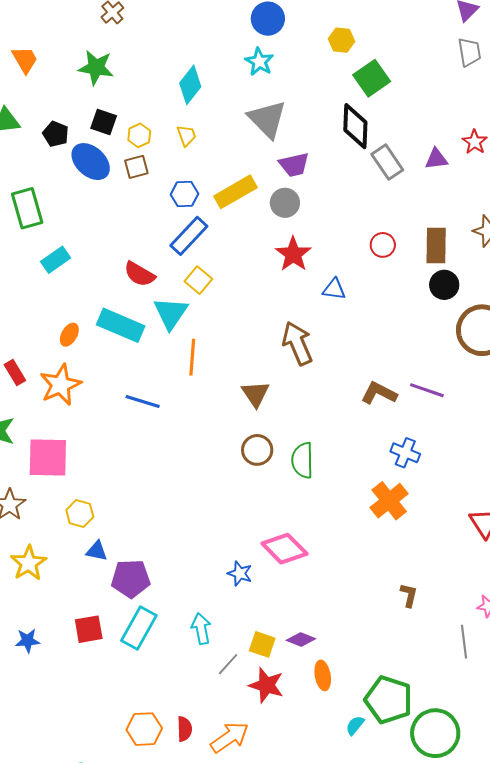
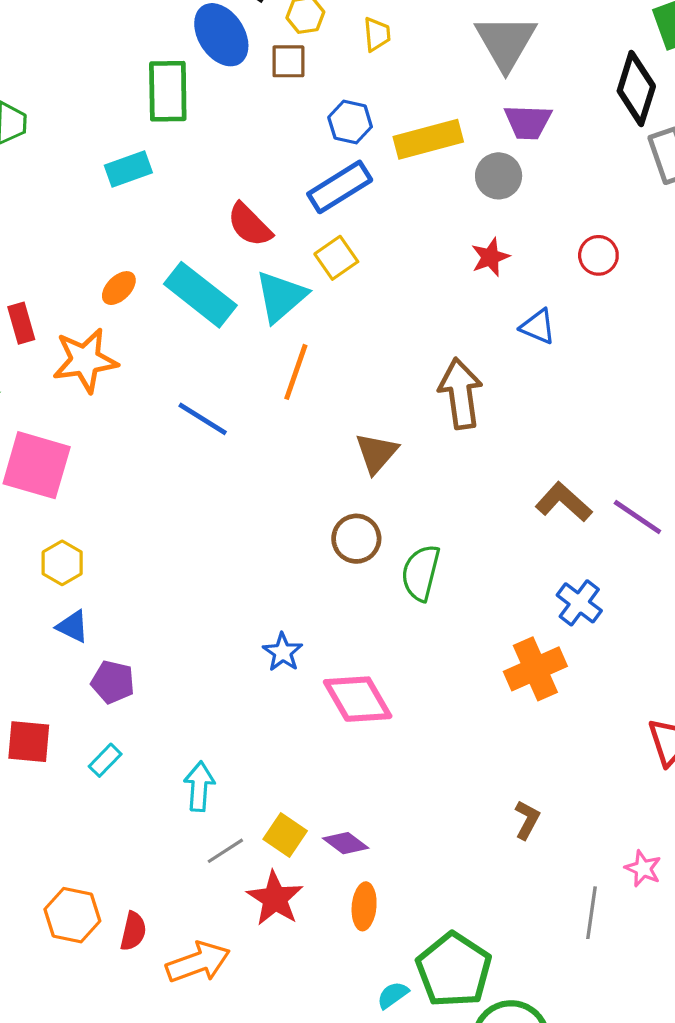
green rectangle: (27, 208) -> (168, 91), moved
red circle: (383, 245) -> (598, 255), moved
red star: (293, 254) -> (490, 257), size x0.7
blue star: (240, 573) -> (283, 652), moved
purple pentagon: (131, 579) -> (113, 682), size x0.7
cyan rectangle: (139, 628) -> (105, 760), size x0.5

